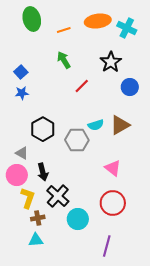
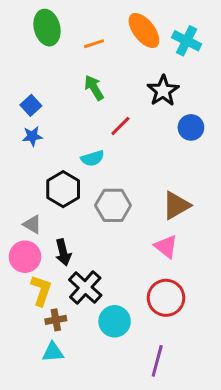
orange ellipse: (98, 21) -> (144, 30), turned 60
cyan semicircle: (96, 125) -> (93, 158), moved
brown triangle: (120, 125) -> (176, 205), moved

